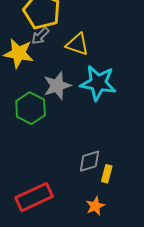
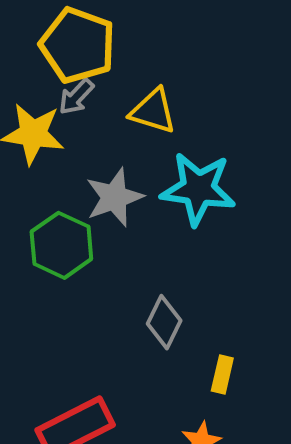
gray diamond: (90, 161) -> (164, 322), moved, turned -45

